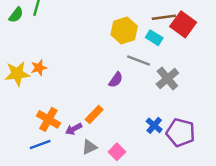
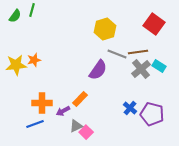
brown line: (164, 17) -> (138, 52), moved
cyan rectangle: (154, 38) -> (159, 66), moved
purple semicircle: (116, 80) -> (98, 70), size x1.5
orange cross: (48, 119) -> (42, 103), turned -30
pink square: (117, 152) -> (86, 132), moved

